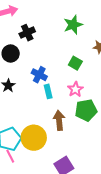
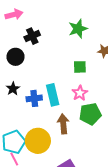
green square: (75, 63) -> (80, 67), turned -32
blue cross: (39, 75) -> (34, 98), moved, turned -35
cyan rectangle: (48, 91) -> (53, 95), size x1.5

